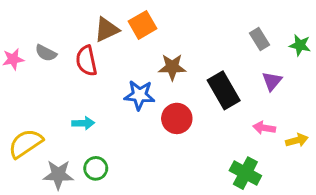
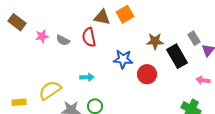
brown triangle: (107, 30) -> (102, 17), turned 36
gray rectangle: (259, 39) -> (194, 38), moved
gray semicircle: (46, 53) -> (63, 40), moved
brown star: (172, 67) -> (155, 41), moved

